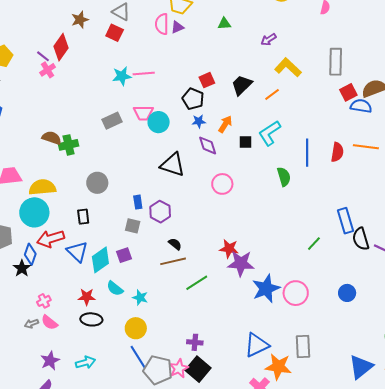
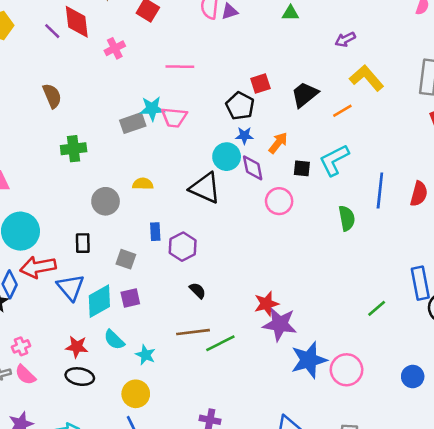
red diamond: (61, 47) -> (77, 22), turned -48
pink cross: (48, 70) -> (115, 48), moved
cyan star: (122, 76) -> (152, 109), moved
cyan circle: (159, 122) -> (227, 157), moved
brown semicircle: (52, 138) -> (52, 96), moved, turned 42
pink circle: (222, 184) -> (279, 201), moved
yellow semicircle: (42, 187) -> (143, 184), moved, size x0.6
gray square: (133, 226) -> (126, 259), moved
red star: (229, 249) -> (266, 304), turned -30
brown line: (173, 261) -> (193, 332), moved

